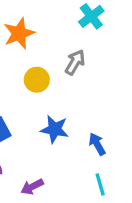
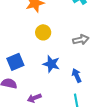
gray arrow: (75, 62) -> (81, 40), moved, turned 42

